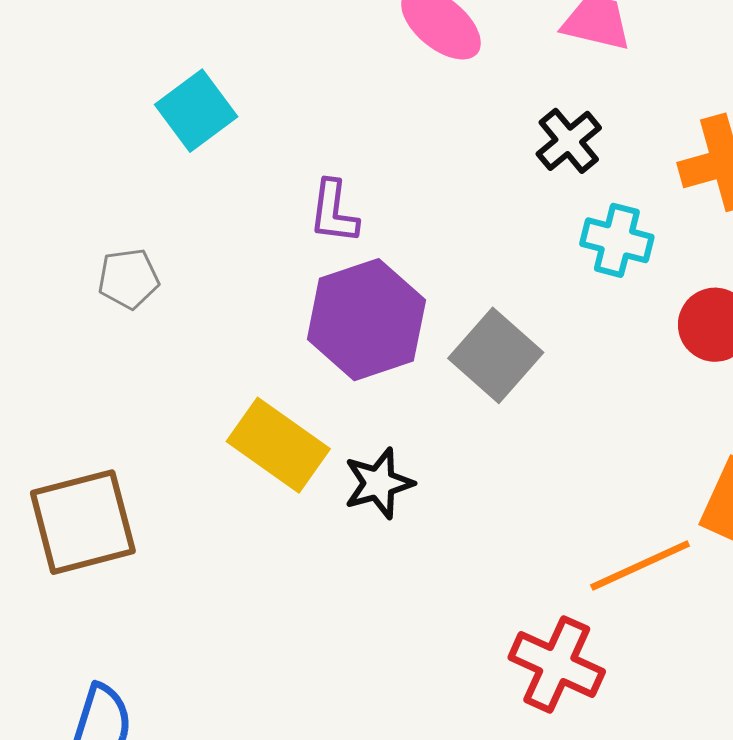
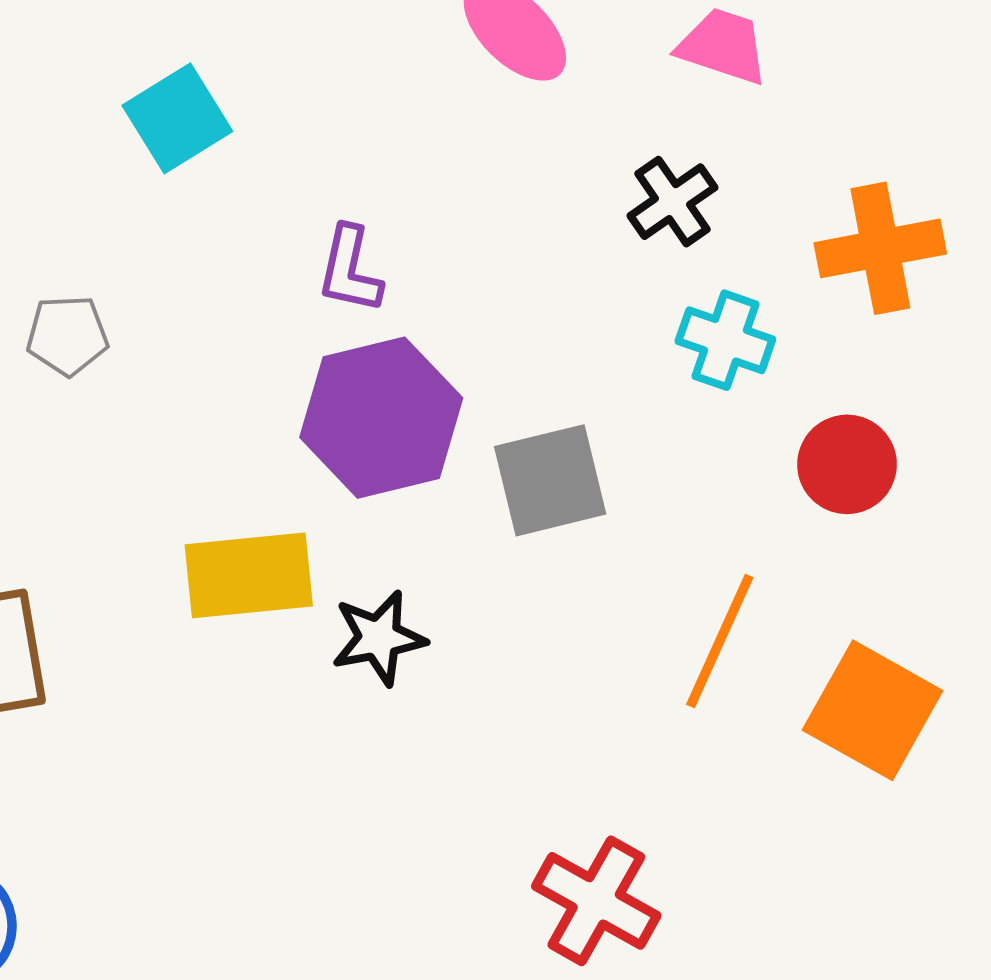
gray square: (496, 355) -> (550, 480), turned 30
yellow rectangle: (278, 445) -> (249, 575), turned -46
orange line: (640, 565) -> (720, 641), moved, turned -46

